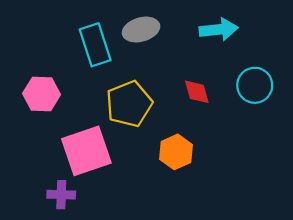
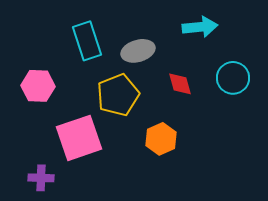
gray ellipse: (141, 30) -> (138, 51), moved
purple cross: (61, 195) -> (41, 178), moved

